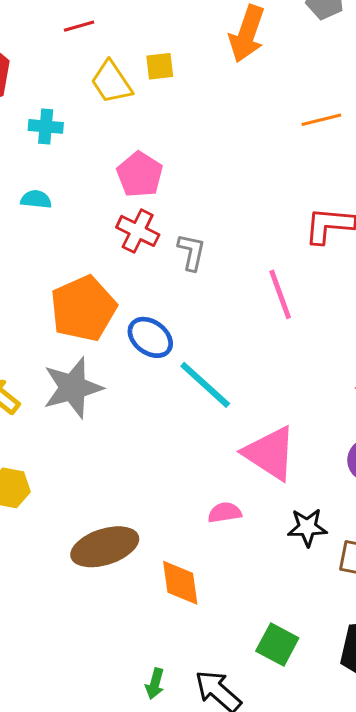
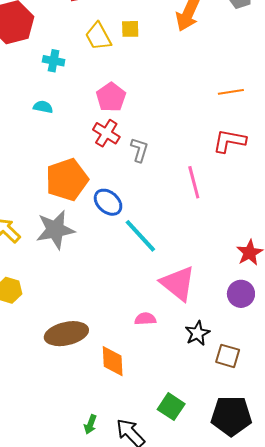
orange line: (321, 120) -> (231, 92), moved
black star: (307, 527) -> (197, 333), turned -30

